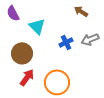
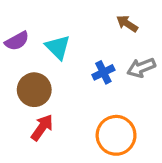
purple semicircle: (13, 13) -> (17, 41), moved, turned -91
orange circle: (57, 82) -> (116, 135), moved

